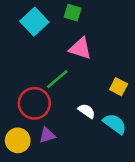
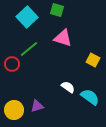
green line: (57, 79) -> (29, 49), moved
yellow square: (119, 87) -> (93, 60), moved
red circle: (34, 103) -> (12, 64), moved, size x0.6

